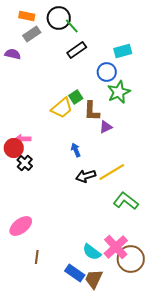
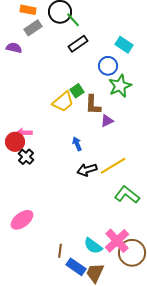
cyan rectangle: (123, 51) -> (124, 45), turned 48
brown line: (37, 257) -> (60, 251), moved

